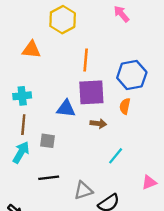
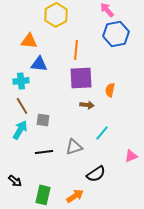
blue hexagon: (132, 75) -> (116, 34), moved
blue triangle: (66, 109) -> (39, 64), moved
brown line: (23, 125) -> (22, 106), turned -36
gray triangle: (83, 190) -> (74, 147), moved

